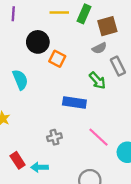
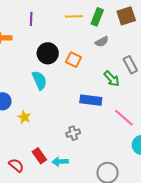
brown square: (107, 26) -> (126, 16), moved
black circle: (38, 42) -> (48, 53), moved
gray semicircle: (99, 48) -> (102, 42), moved
pink line: (98, 137) -> (124, 118), moved

